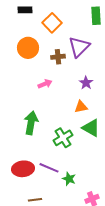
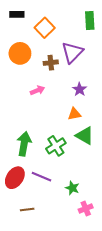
green arrow: (31, 123) -> (24, 144), moved
red ellipse: (23, 169) -> (15, 178), turned -50
green star: (69, 179) -> (72, 188), moved

